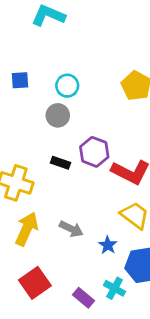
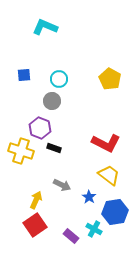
purple hexagon: (94, 152) -> (40, 128), moved
black rectangle: (60, 163) -> (54, 148), moved
yellow arrow: (27, 229) -> (36, 200), moved, size x0.7

